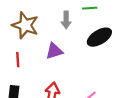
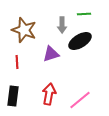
black ellipse: (99, 37) -> (80, 41), moved

